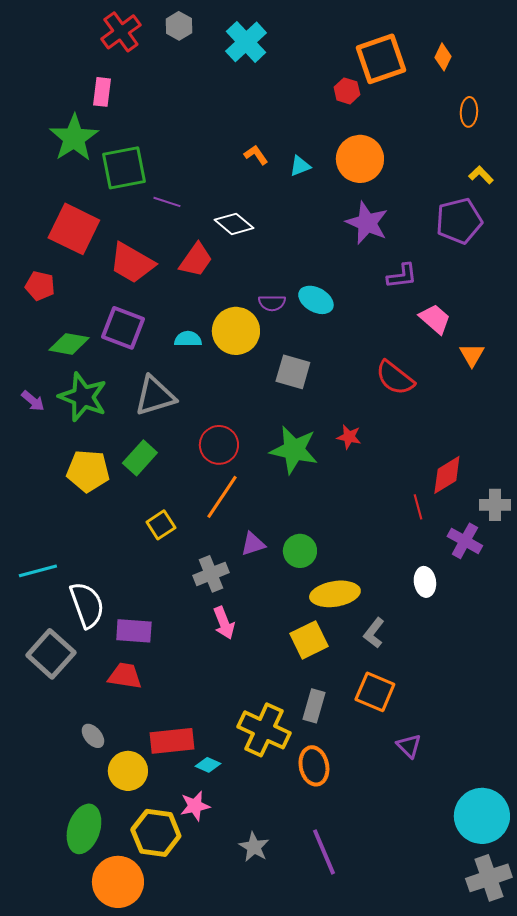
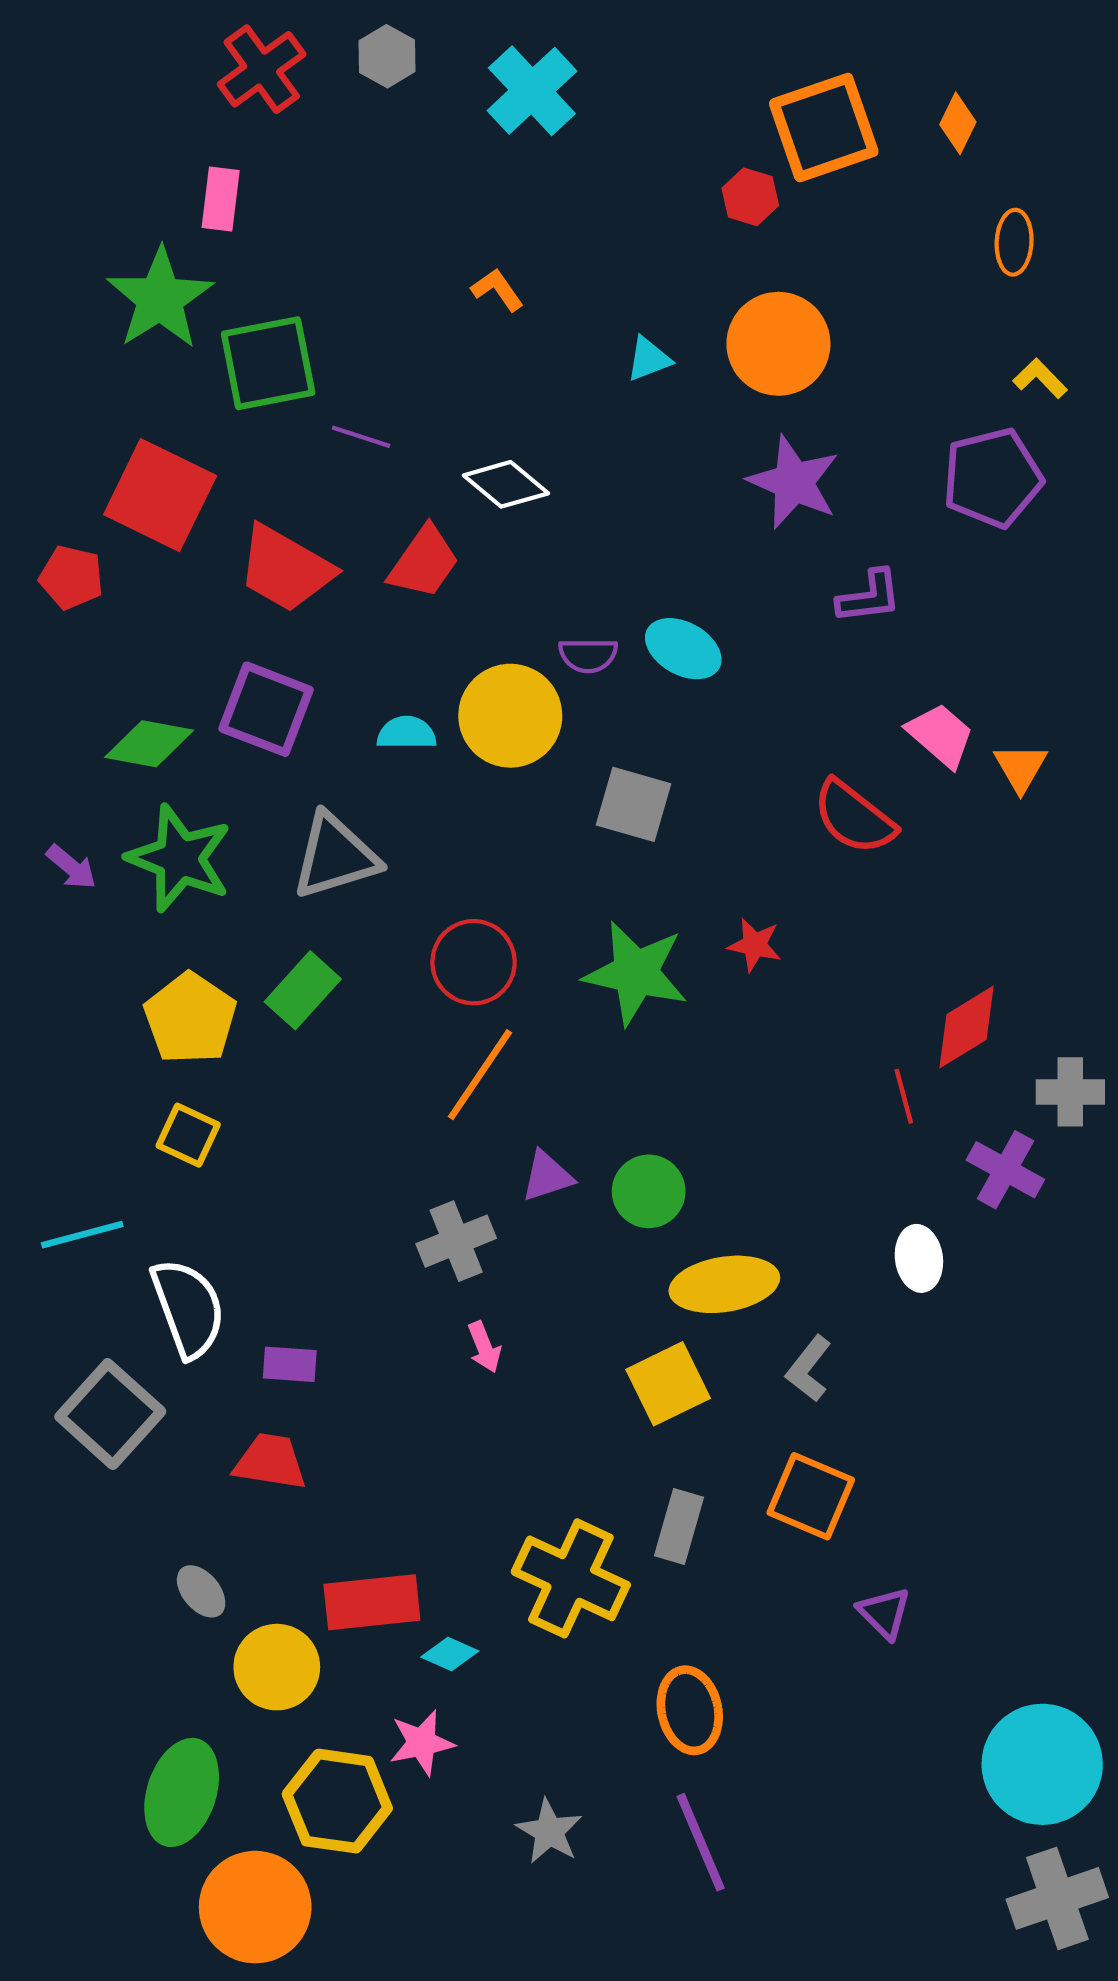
orange L-shape: (256, 155) -> (497, 290), moved
red pentagon: (40, 286) -> (71, 577), moved
pink trapezoid: (435, 319) -> (941, 735), moved
yellow pentagon: (88, 471) -> (190, 1018), turned 30
yellow square: (161, 525) -> (188, 1135), moved, turned -32
pink arrow: (224, 623) -> (484, 1347), size x0.7
purple rectangle: (134, 631) -> (290, 1364), size x0.7
orange ellipse: (314, 766) -> (690, 1710), moved

